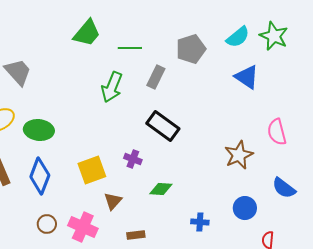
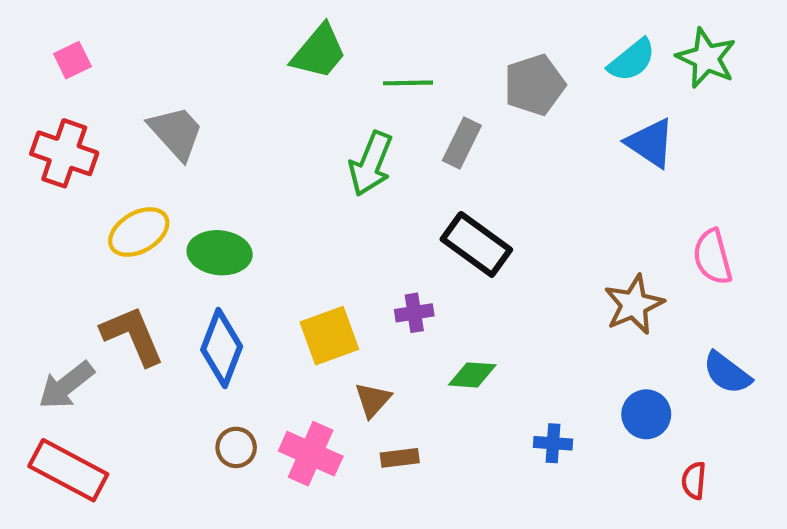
purple cross: (133, 159) -> (414, 313), turned -30
brown rectangle: (136, 235) -> (400, 458), moved

